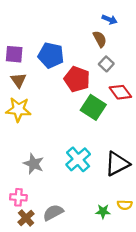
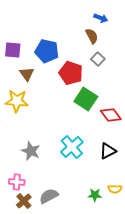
brown triangle: (18, 80) -> (27, 74), moved
red diamond: (120, 92) -> (111, 115), moved
black triangle: (117, 164) -> (108, 151), size x0.7

